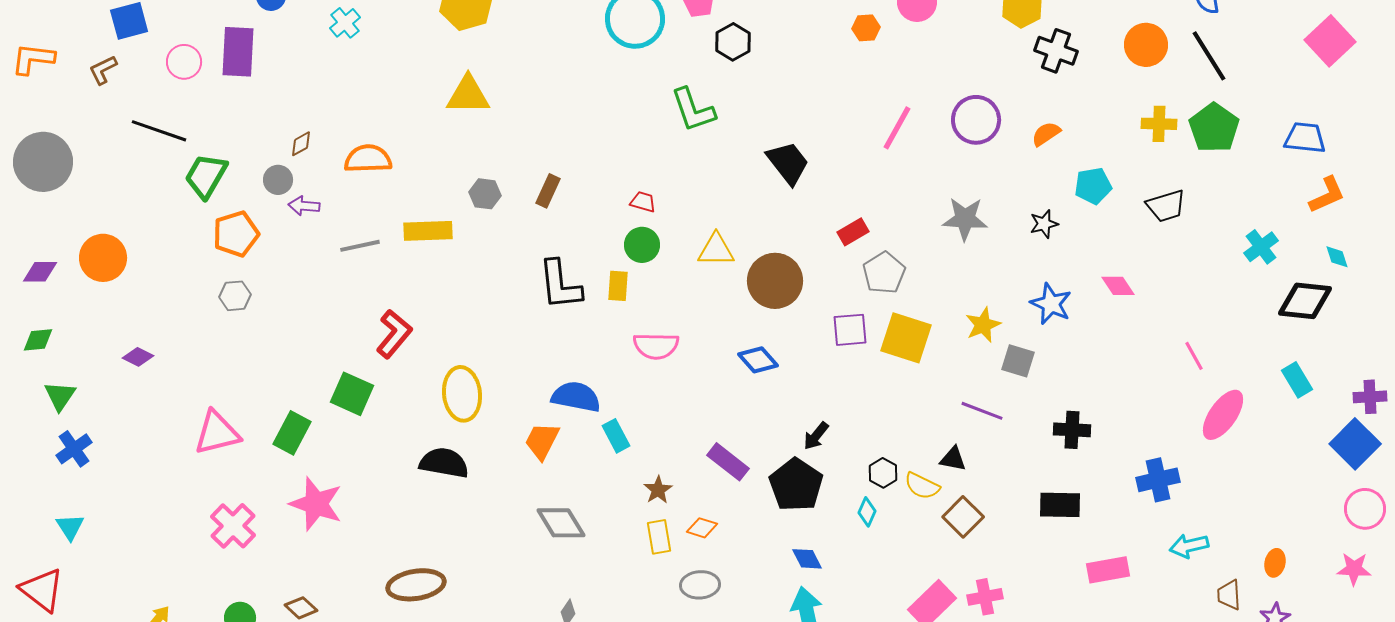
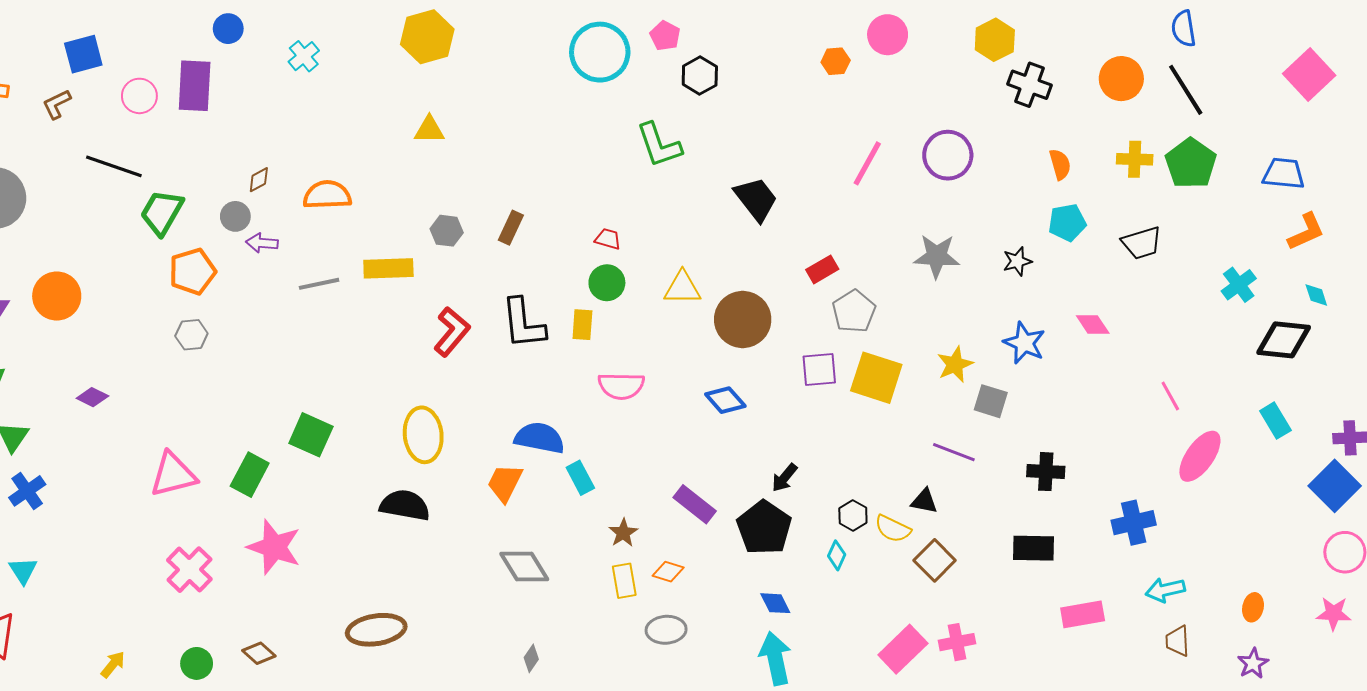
yellow triangle: (468, 95) -> (429, 130), size x0.7
orange semicircle: (1046, 134) -> (1060, 164), moved, turned 108
red L-shape: (394, 334) -> (452, 332), moved
brown trapezoid: (1229, 595) -> (1177, 641), moved

